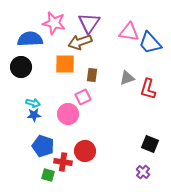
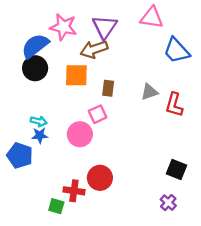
pink triangle: (129, 32) -> (152, 18), moved
blue semicircle: (30, 39) -> (35, 46), turned -35
black circle: (21, 67) -> (35, 68), moved
blue pentagon: (43, 146) -> (20, 155), moved

